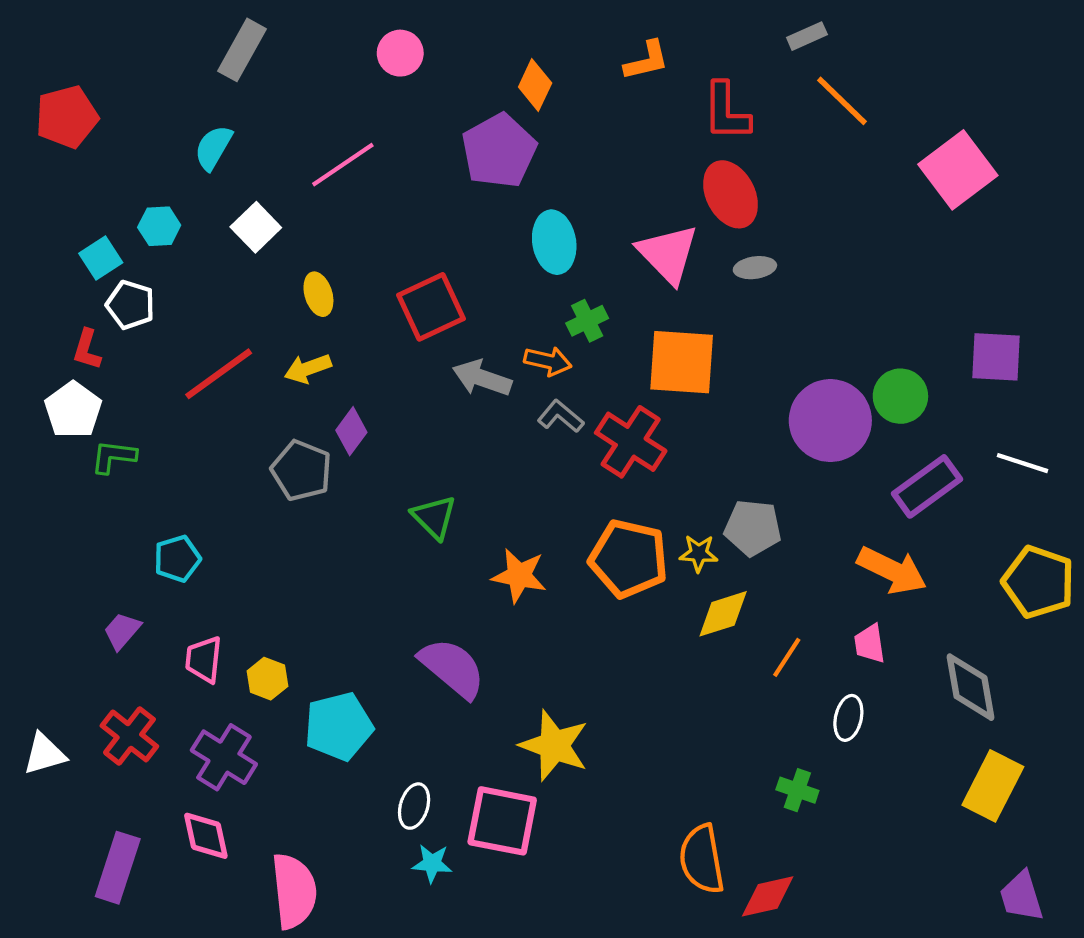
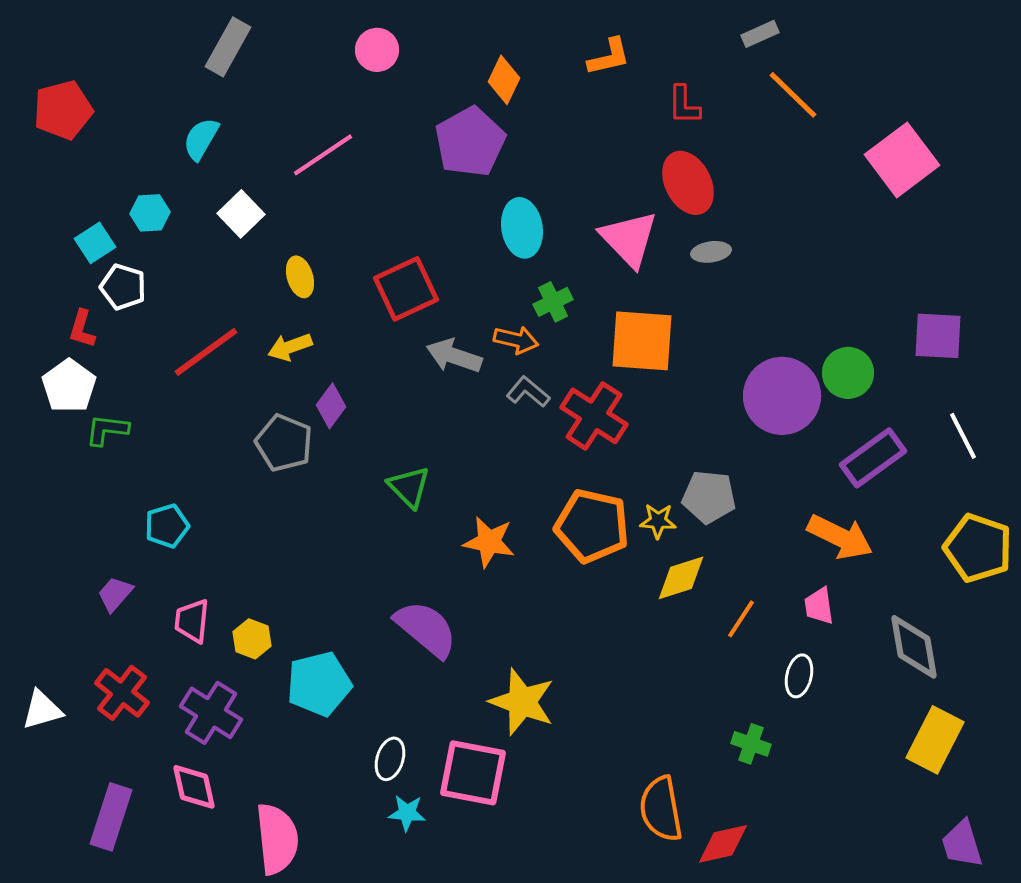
red L-shape: (726, 112) -> (684, 105), size x0.7
white line: (1023, 463) -> (963, 436), turned 45

